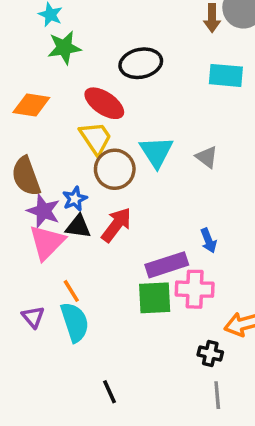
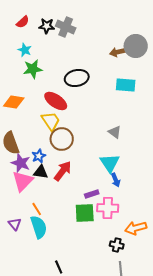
brown arrow: (212, 18) -> (118, 52), turned 77
cyan triangle: (156, 152) -> (110, 163), moved
purple rectangle: (167, 265) -> (92, 194), size x0.6

